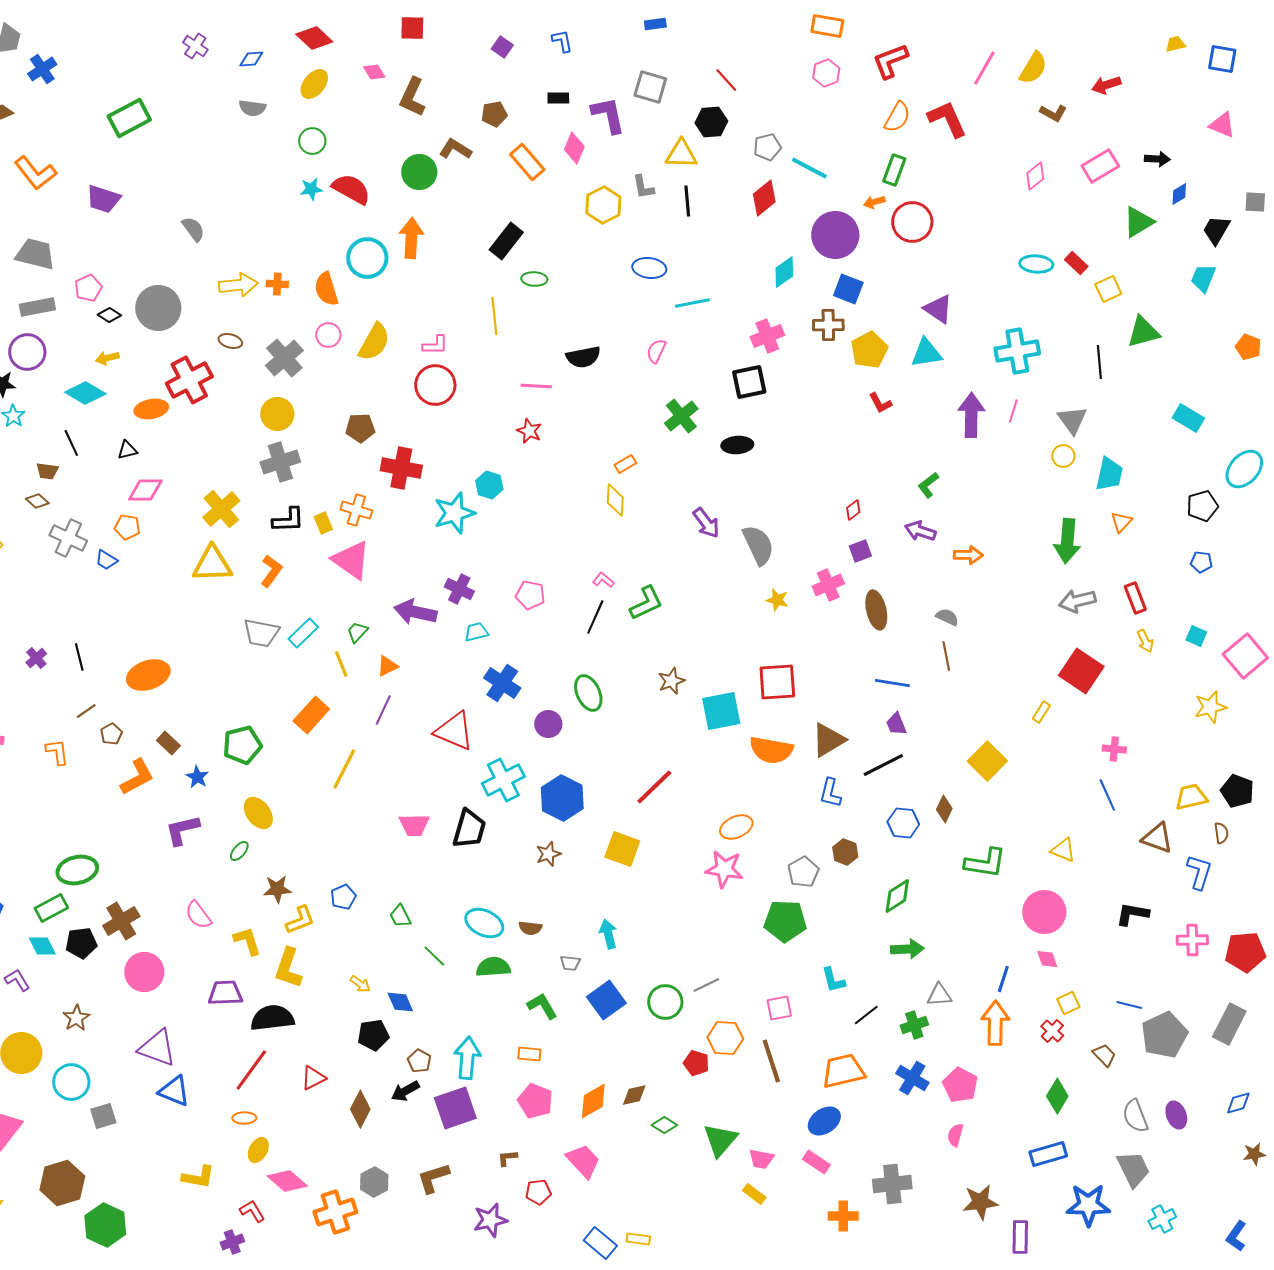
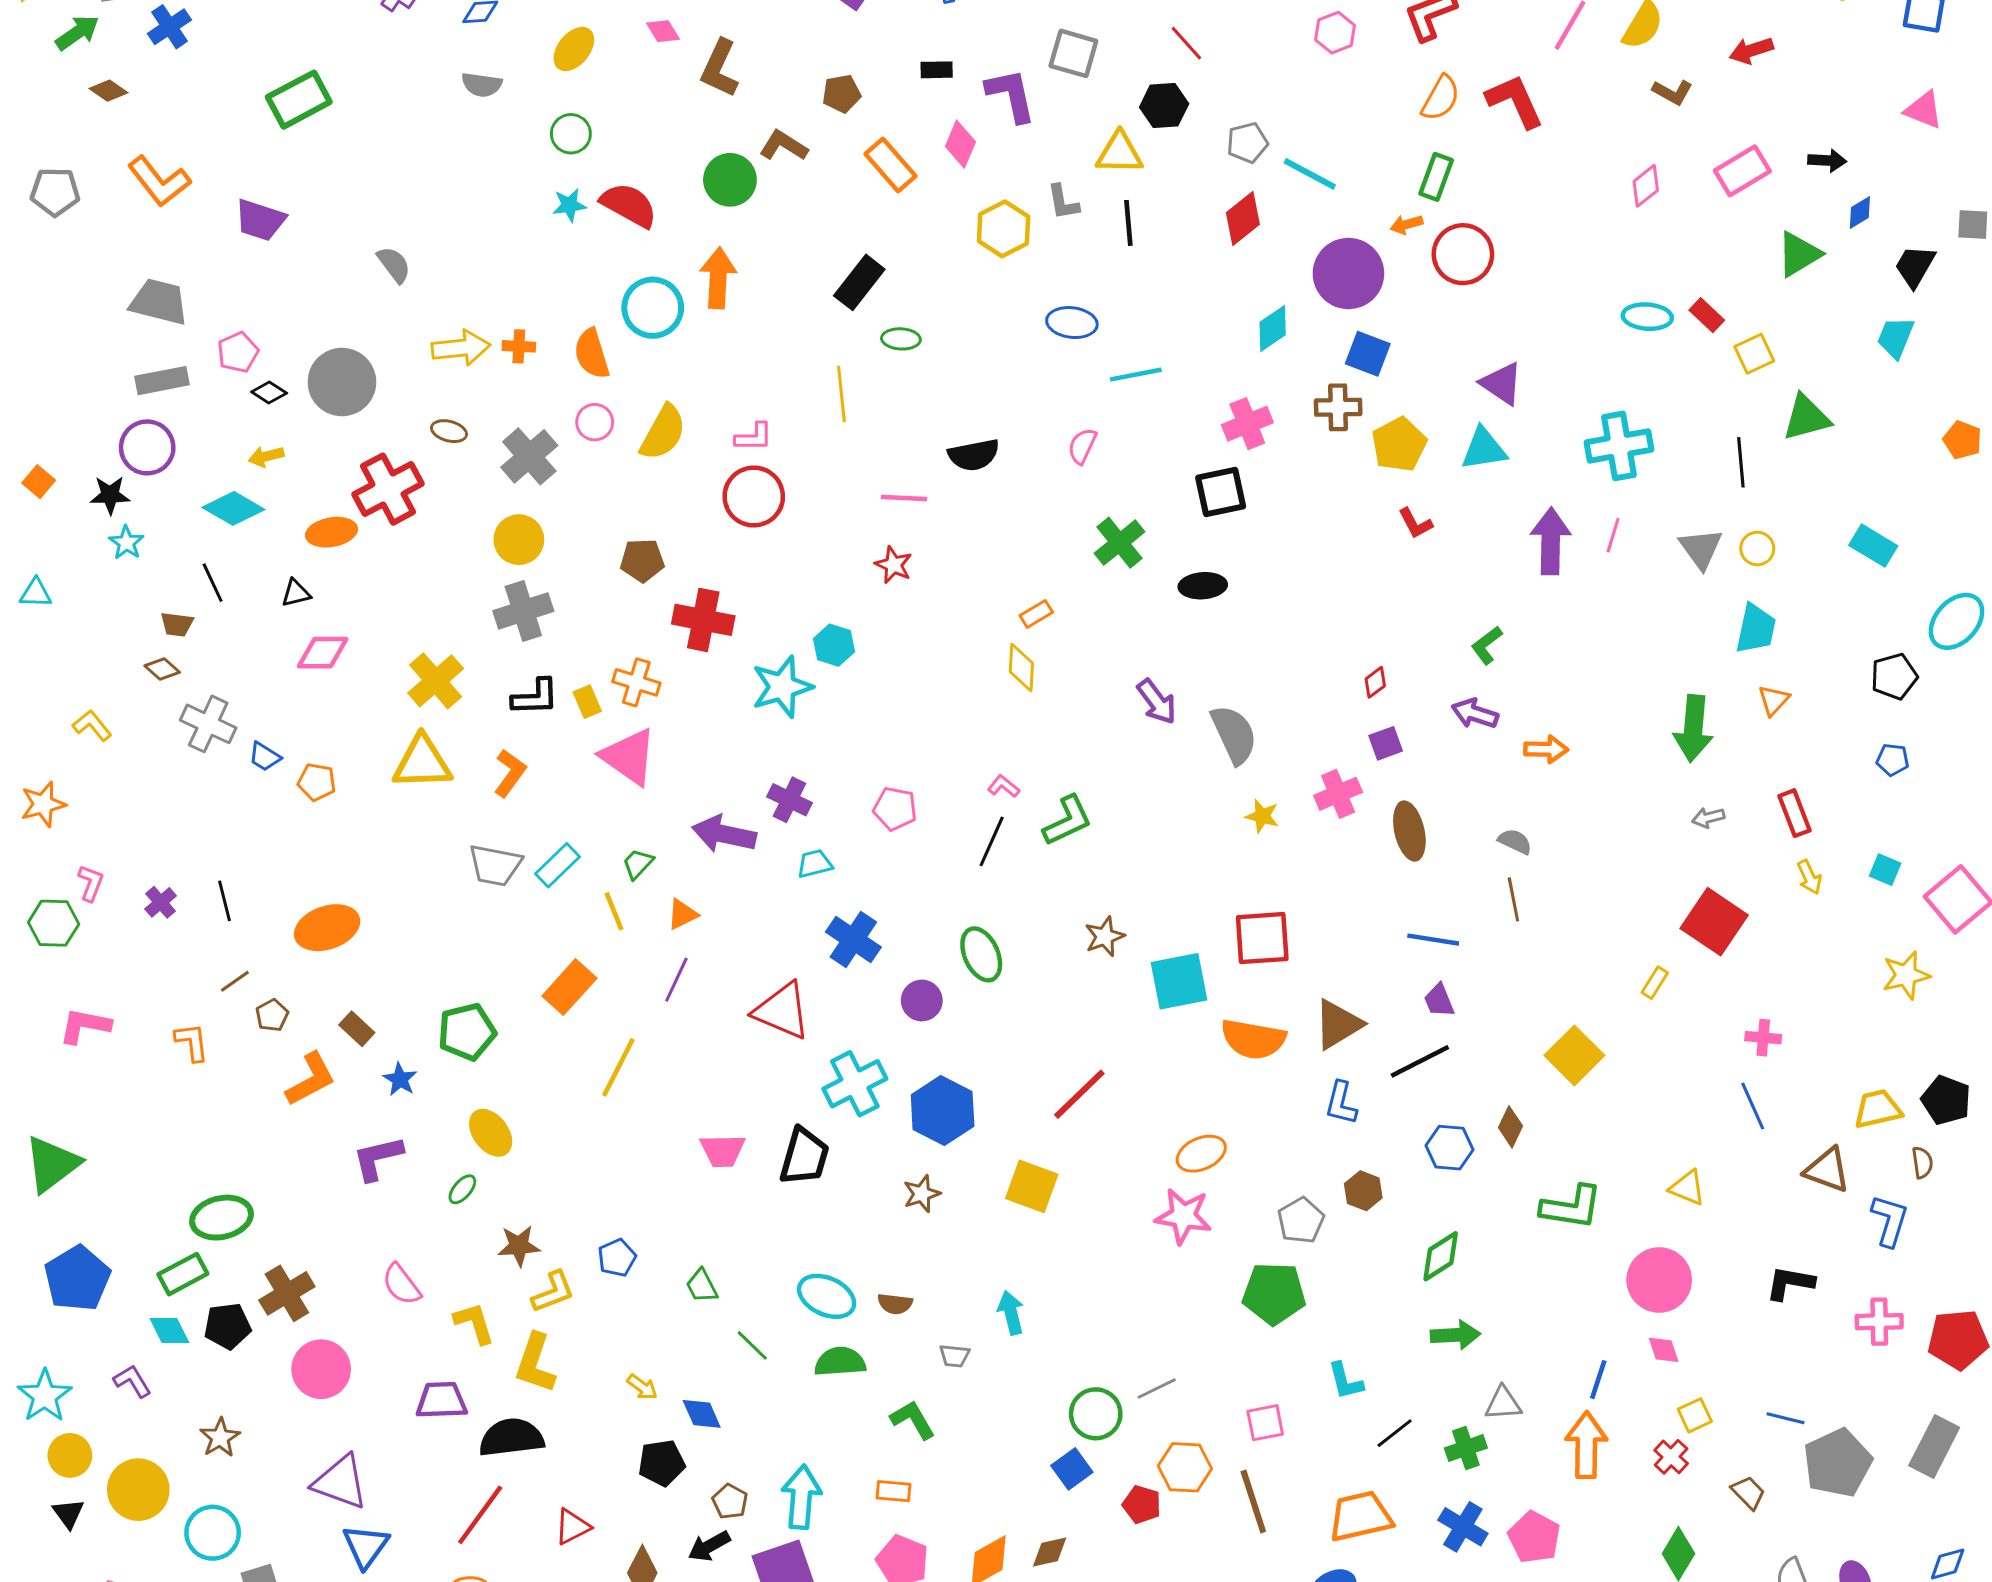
yellow circle: (1063, 456) -> (1757, 549), moved
orange pentagon: (127, 527) -> (317, 782), moved
gray arrow: (1077, 601) -> (1708, 818), size x0.6
blue square: (606, 1000) -> (1072, 1469), moved, size x0.7
blue triangle: (174, 1091) -> (366, 1546), turned 44

